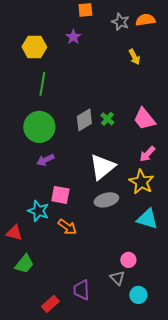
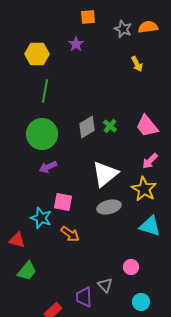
gray triangle: (117, 278) -> (105, 285), moved

